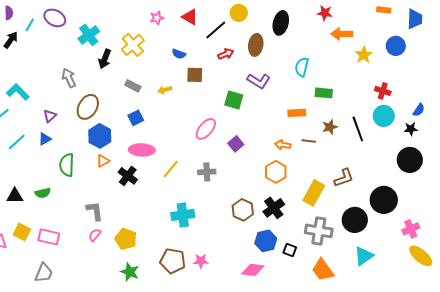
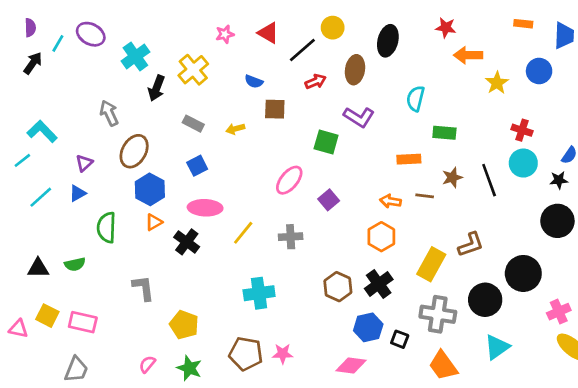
pink semicircle: (95, 235) -> (147, 364), moved

